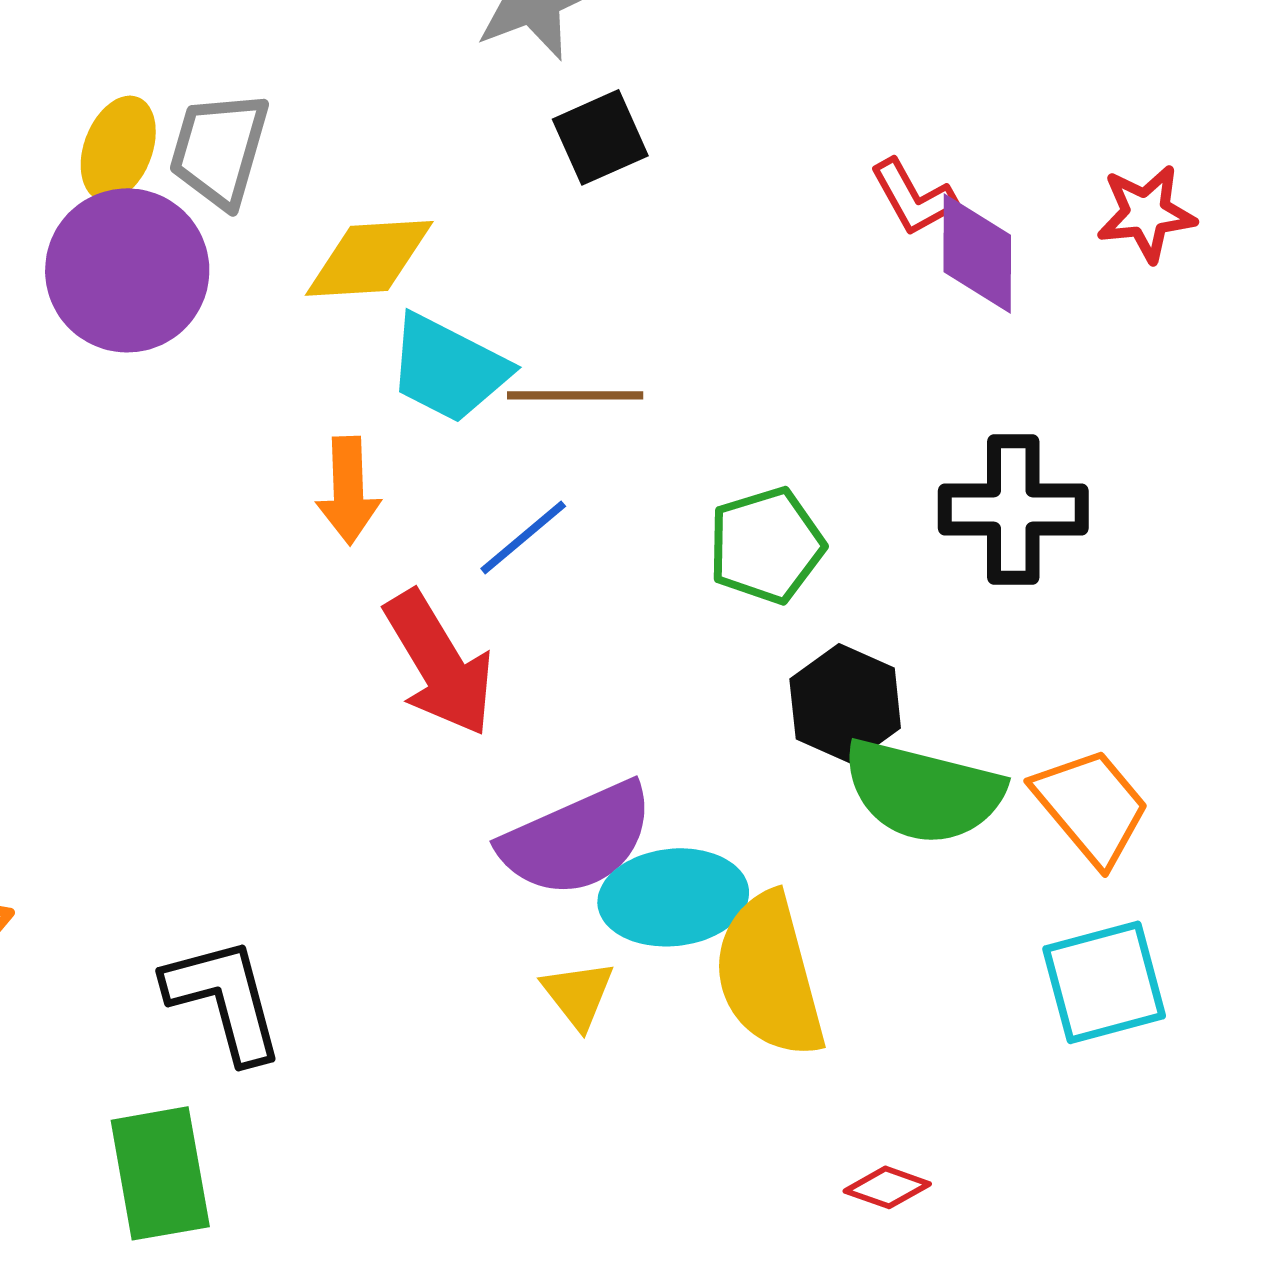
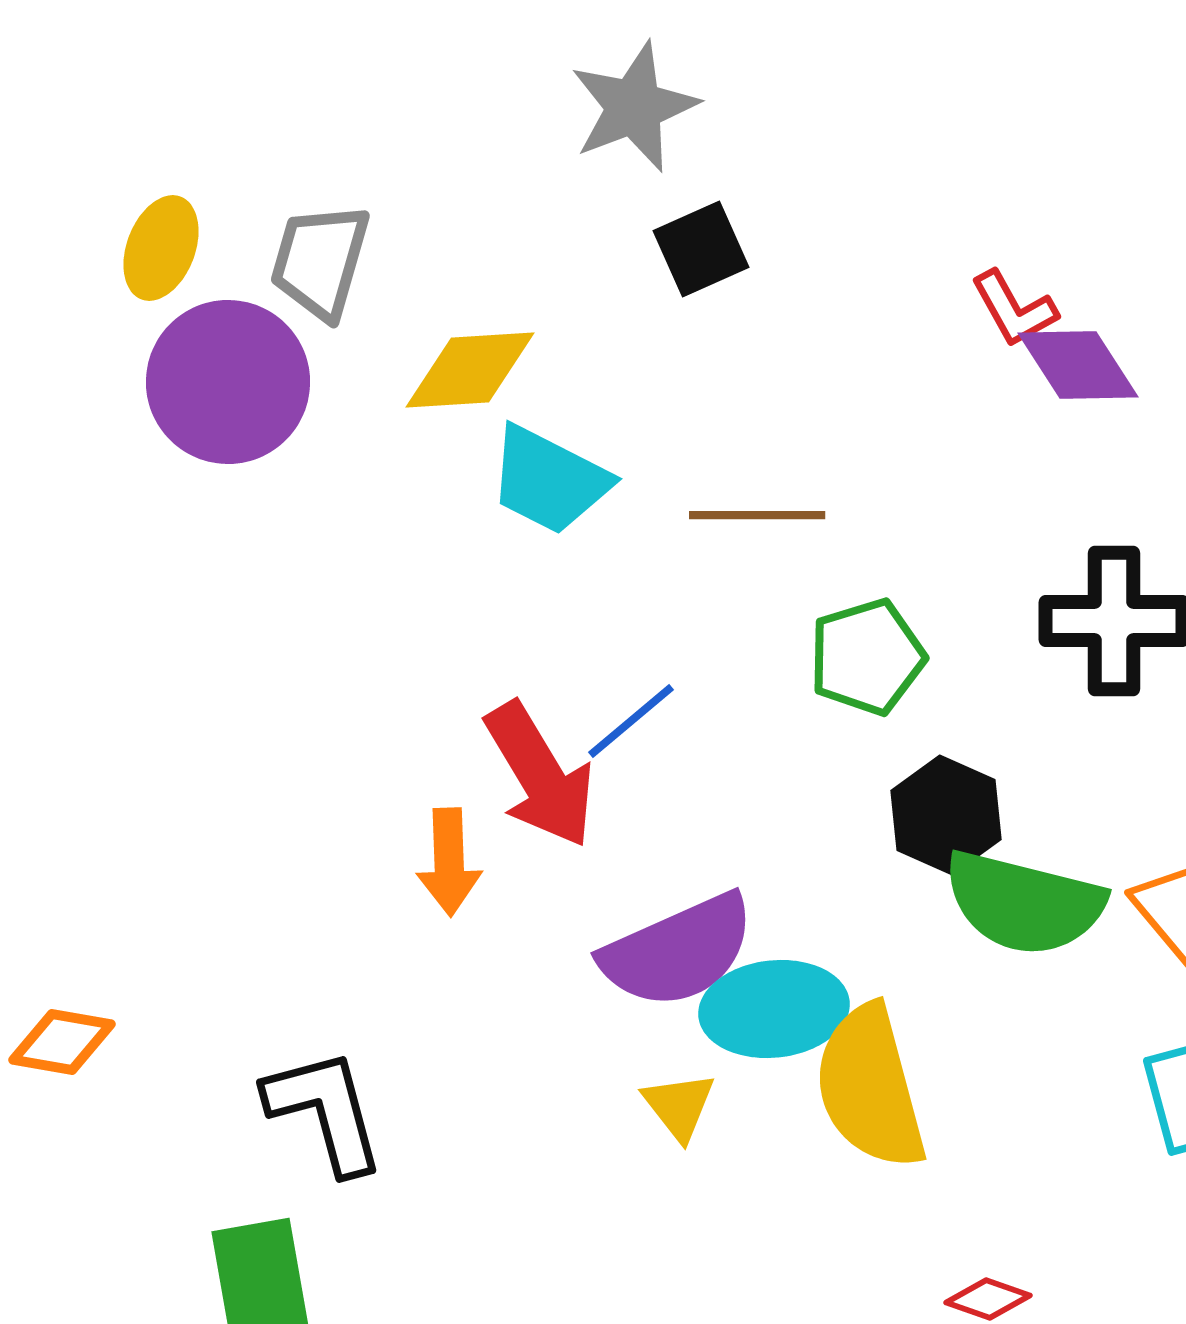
yellow ellipse: (118, 148) -> (161, 248), moved
purple diamond: (977, 253) -> (1078, 365), turned -33
brown line: (575, 395) -> (757, 515), moved
orange arrow: (348, 490) -> (449, 862), moved
blue line: (523, 537) -> (631, 721), moved

